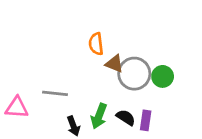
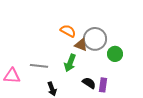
orange semicircle: (96, 44) -> (68, 31), turned 126
gray circle: (134, 74) -> (95, 39), moved
green arrow: (99, 116) -> (70, 63), moved

